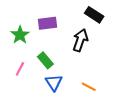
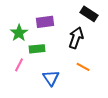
green rectangle: (45, 60) -> (37, 49), moved, turned -56
orange line: (89, 87) -> (83, 67), moved

